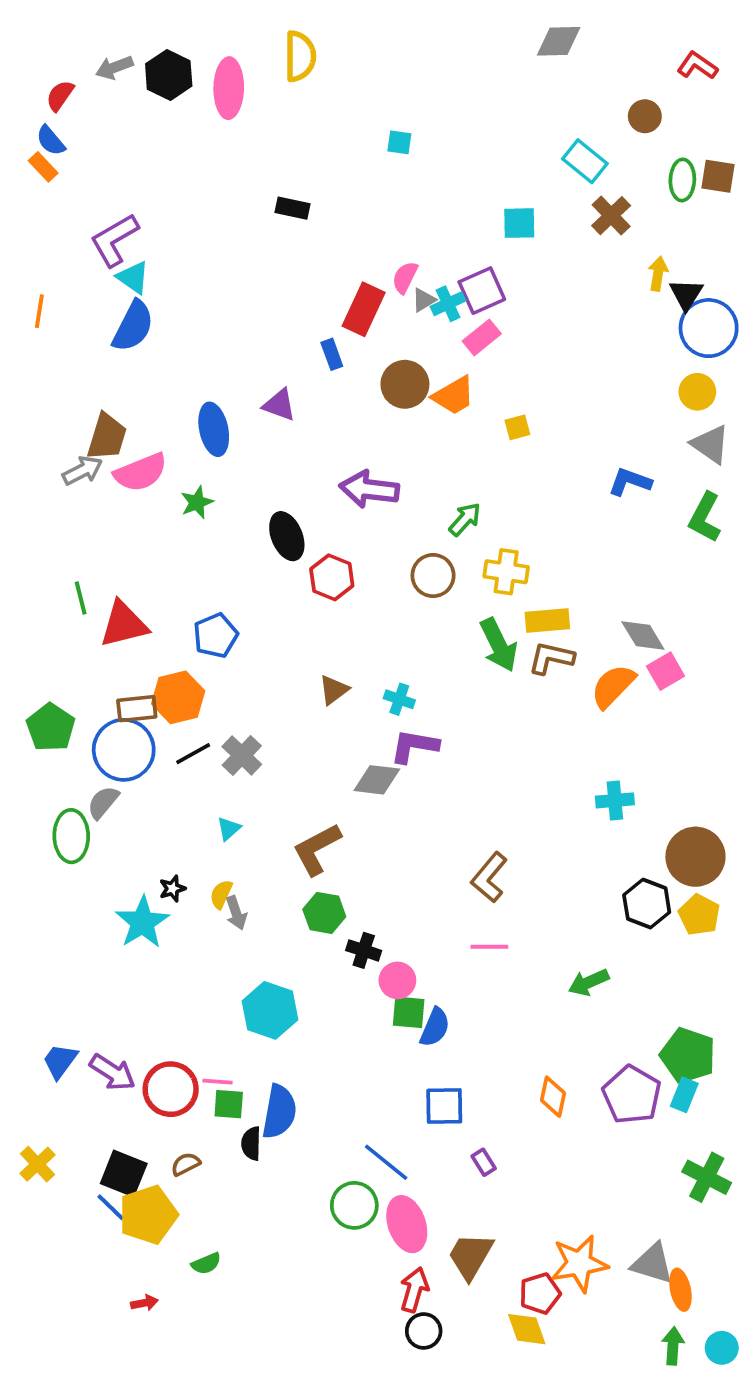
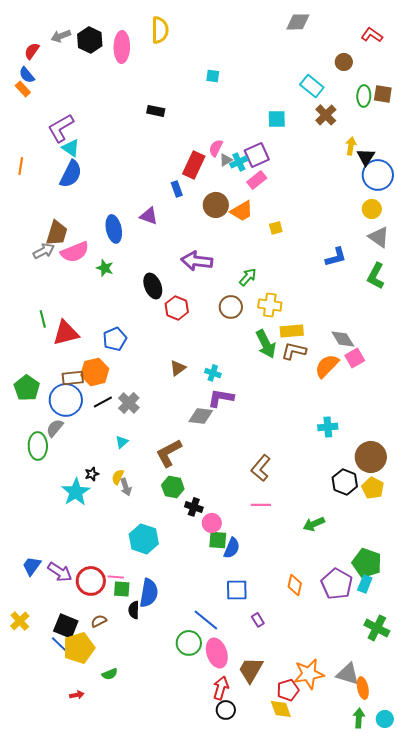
blue L-shape: (630, 482) -> (336, 257), turned 145
green star: (197, 502) -> (105, 268), turned -30

